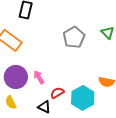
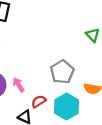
gray pentagon: (74, 37) -> (62, 72), moved

